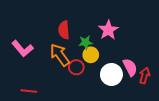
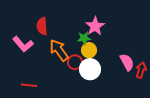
red semicircle: (64, 30) -> (42, 26), moved
pink star: (108, 30) -> (95, 26), moved
white circle: (111, 74) -> (90, 69), moved

